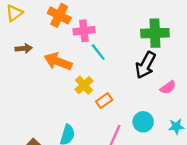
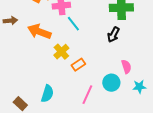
black arrow: (145, 65) -> (113, 35), size x0.7
pink semicircle: (168, 88) -> (126, 67), moved, turned -72

